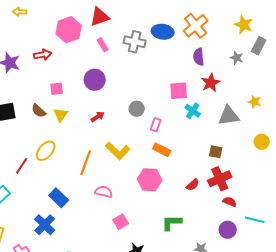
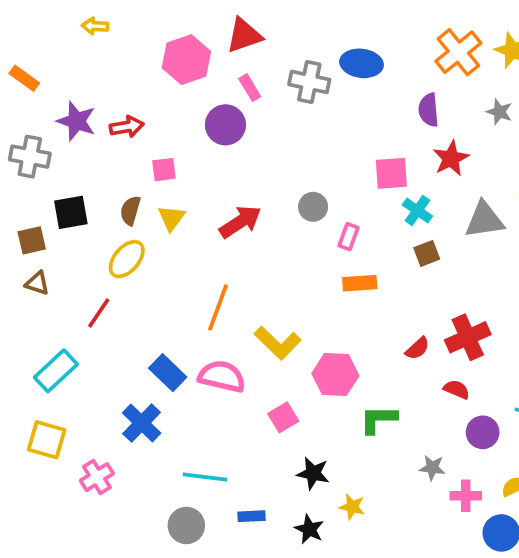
orange cross: (196, 26) -> (458, 52), moved
red arrow: (43, 55) -> (127, 127), moved
purple circle: (95, 80) -> (225, 125), moved
brown semicircle: (39, 111) -> (130, 211), turned 63
red arrow: (98, 117) -> (240, 222), size x1.6
orange rectangle: (162, 150) -> (360, 283), turned -30
yellow ellipse: (46, 151) -> (127, 259), moved
yellow L-shape: (118, 151) -> (278, 343), moved
brown square: (216, 152) -> (427, 253), moved, turned -32
pink hexagon: (150, 180) -> (335, 375), moved
pink semicircle: (104, 192) -> (222, 376), moved, size x1.4
red semicircle: (230, 202) -> (457, 389), moved

